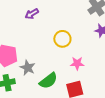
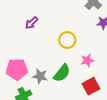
green semicircle: (48, 81) -> (62, 73), moved

